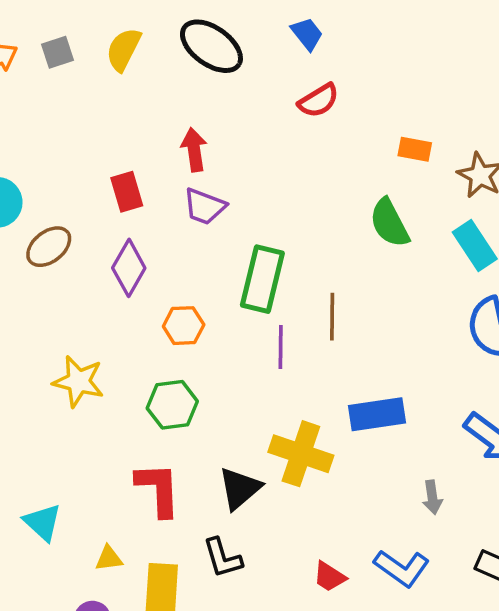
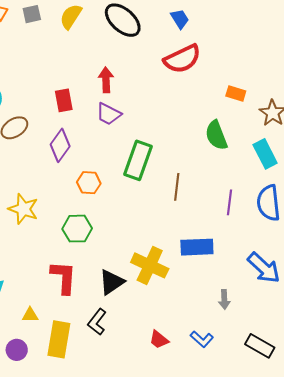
red semicircle: (318, 101) -> (182, 59), size x1.5
purple line: (281, 347) -> (230, 202), moved
black L-shape: (222, 558) -> (97, 322), turned 48
blue L-shape: (402, 568) -> (202, 339), size x0.7

